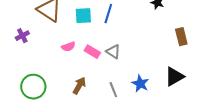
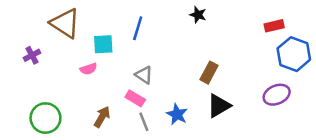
cyan square: (83, 16) -> (103, 44), moved
brown rectangle: (181, 37) -> (209, 73), moved, turned 42
pink rectangle: (92, 52) -> (135, 98), moved

